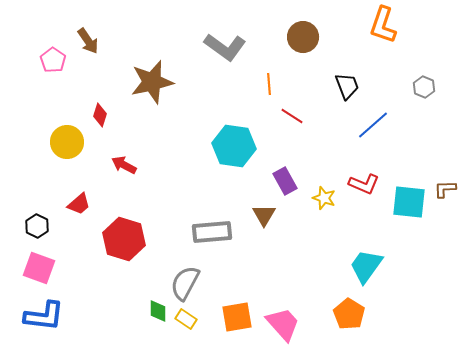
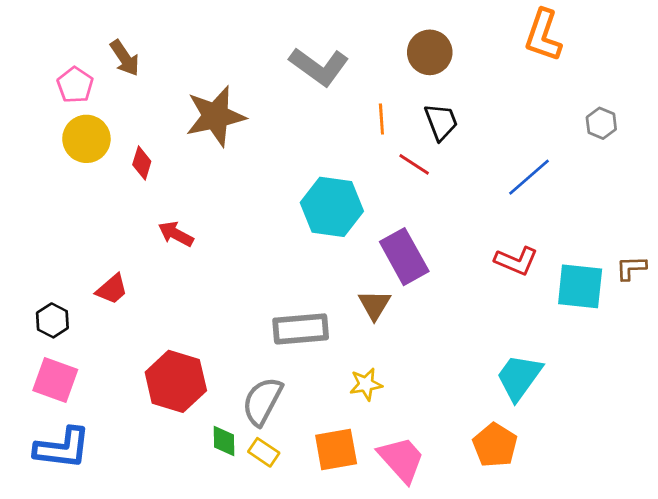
black trapezoid: (347, 86) -> (441, 122), moved
yellow circle: (67, 142) -> (86, 139), moved
purple rectangle: (285, 181) -> (404, 257), size x1.4
yellow star: (324, 198) -> (366, 384), moved, turned -30
red hexagon: (124, 239) -> (176, 381), moved

